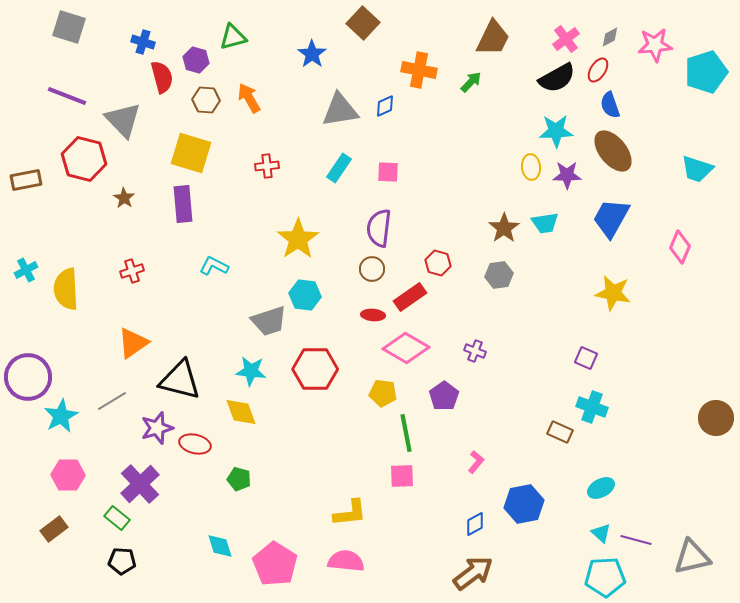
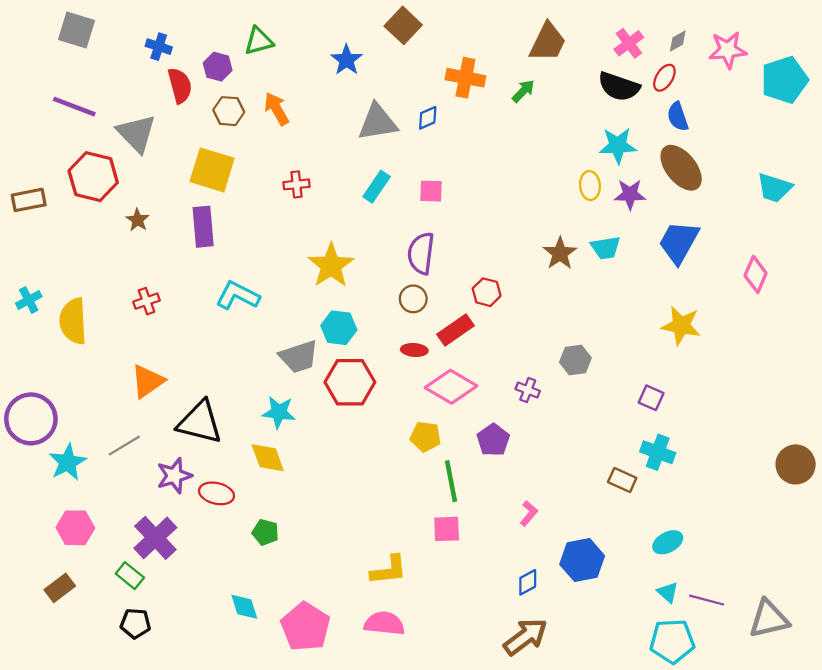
black semicircle: (557, 78) -> (619, 87), turned 48
cyan L-shape: (214, 266) -> (238, 296), size x1.4
gray hexagon: (499, 275) -> (575, 360), moved
red hexagon: (315, 369) -> (350, 382), moved

